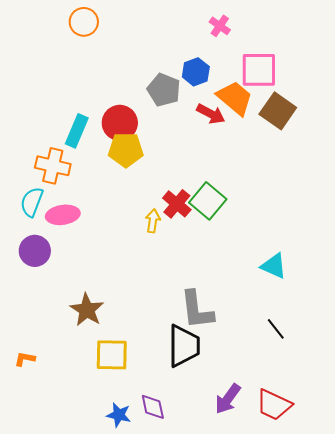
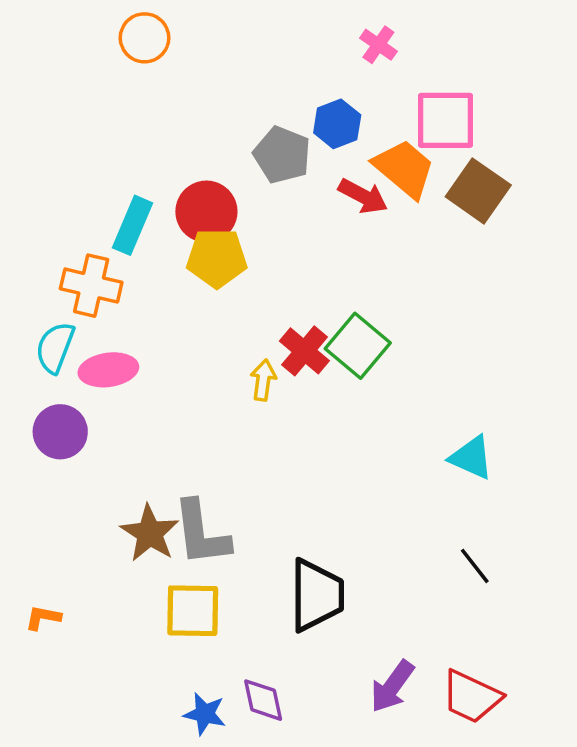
gray L-shape: (197, 310) -> (201, 533), moved

